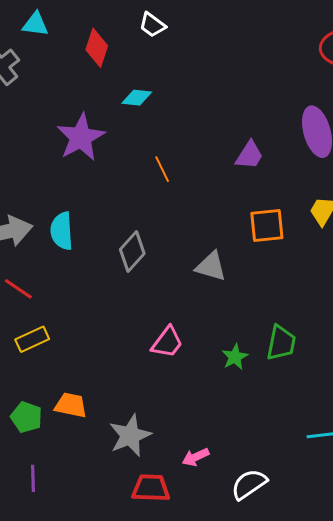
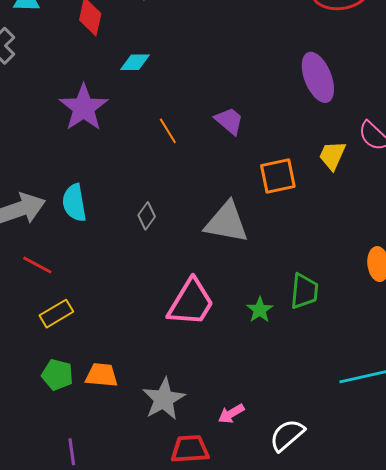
purple trapezoid: (249, 155) -> (229, 121), moved, turned -76
gray diamond: (132, 252) -> (147, 216), size x0.7
gray triangle: (211, 266) -> (226, 222), size x1.4
pink trapezoid: (167, 342) -> (191, 303), size x1.5
green pentagon: (26, 417) -> (57, 375), moved

